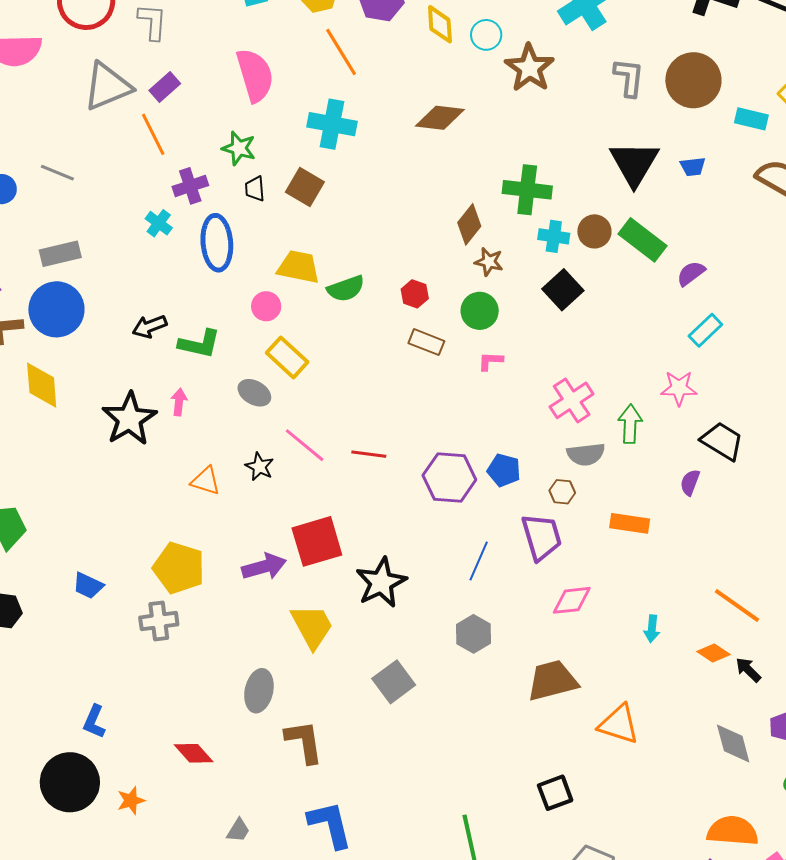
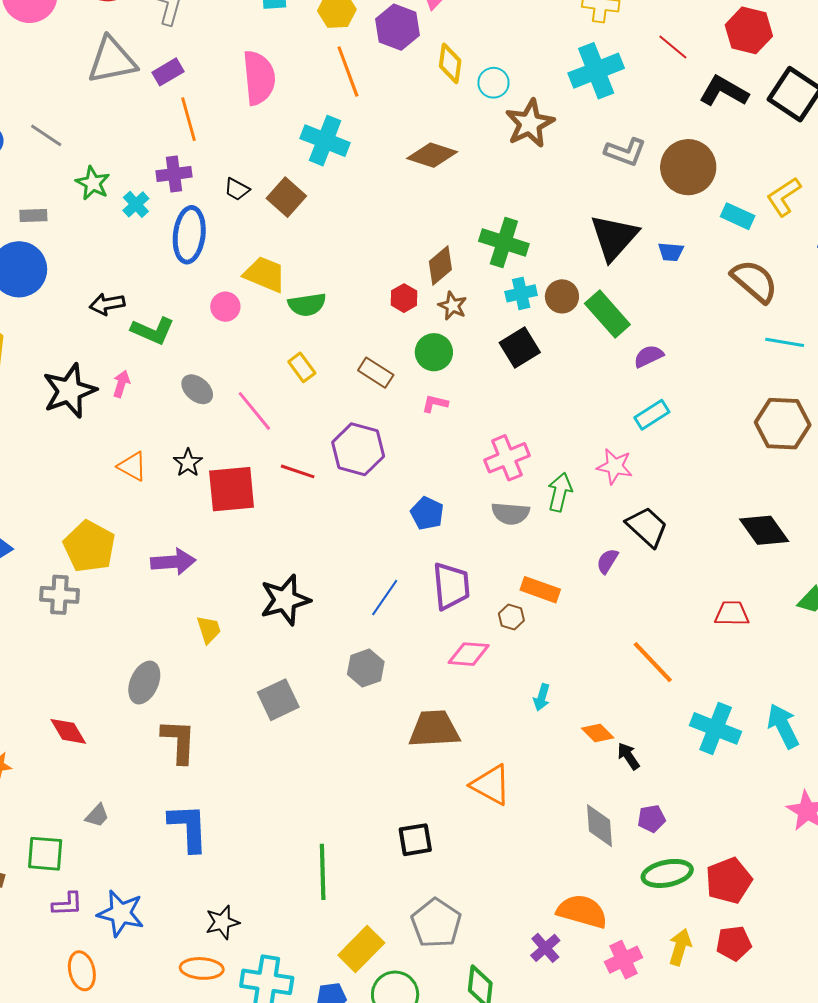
gray L-shape: (629, 77) -> (625, 152), turned 93
orange line: (153, 134) -> (188, 119), moved
green star: (239, 148) -> (93, 183), moved
black trapezoid: (255, 189) -> (237, 189), turned -68
cyan cross: (554, 236) -> (521, 293), turned -32
gray rectangle: (60, 254) -> (33, 215), size x0.7
red hexagon: (415, 294) -> (404, 298), moved
yellow rectangle: (287, 357) -> (302, 367), moved, size x0.7
pink line: (305, 445) -> (254, 411), moved
purple hexagon: (449, 477) -> (358, 449), moved
brown hexagon: (562, 492) -> (511, 617), moved
red square: (317, 541) -> (232, 489), moved
orange line: (737, 606) -> (653, 662), moved
yellow trapezoid: (312, 626) -> (209, 630), size x0.6

